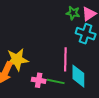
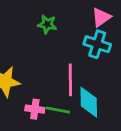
green star: (73, 13) -> (47, 24), moved

